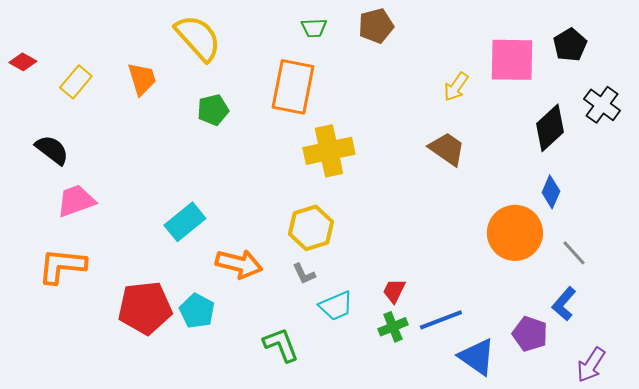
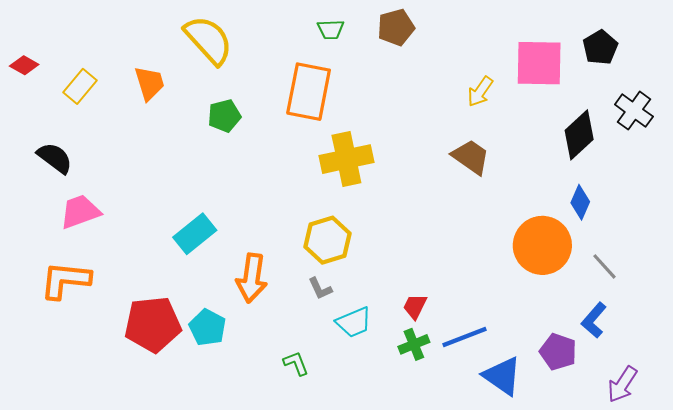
orange arrow: (239, 264) -> (252, 278), turned 84
green L-shape: (281, 345) -> (296, 363), size x0.7

